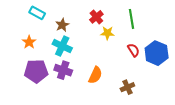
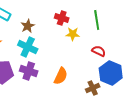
red cross: (96, 17) -> (62, 18), turned -32
red semicircle: (133, 50) -> (99, 51), turned -32
blue hexagon: (157, 53) -> (111, 73), moved

